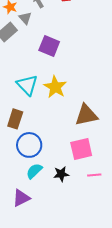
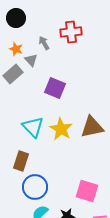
brown triangle: (86, 115) -> (92, 127), moved
pink square: (81, 149) -> (87, 191), turned 30

